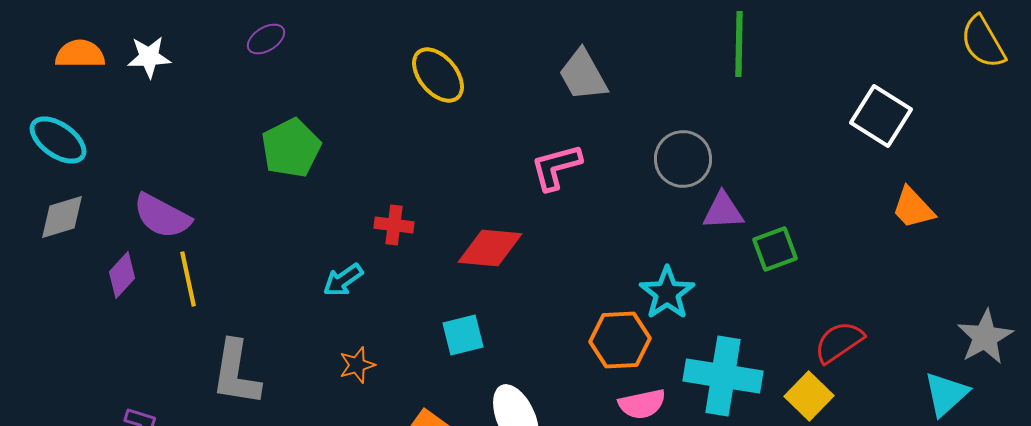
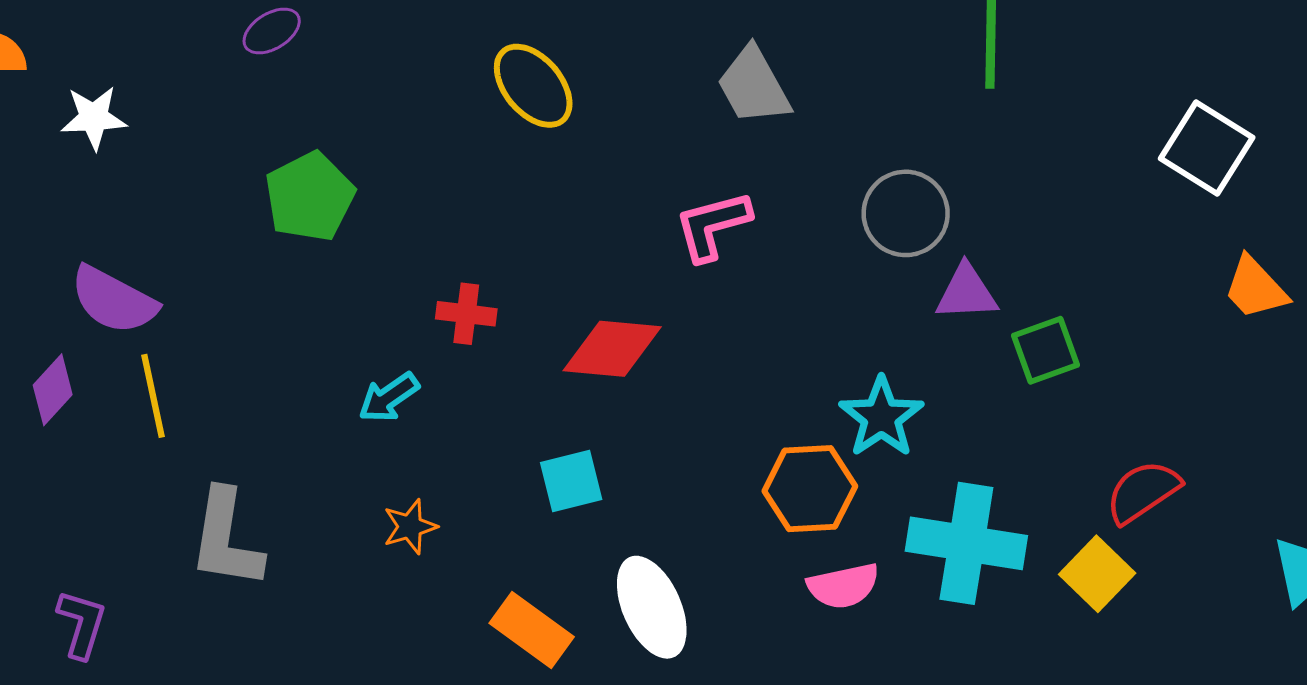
white star: (149, 57) -> (94, 118), moved

